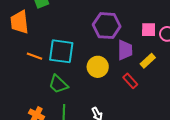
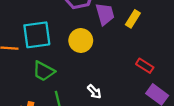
red rectangle: (130, 81) -> (145, 66), moved

